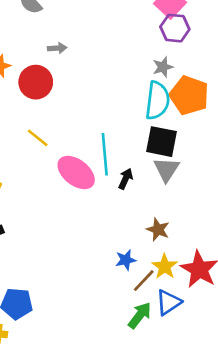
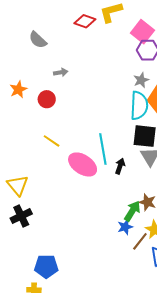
red circle: (36, 82) -> (47, 99), size x0.7
green arrow: (140, 315) -> (132, 211), moved

